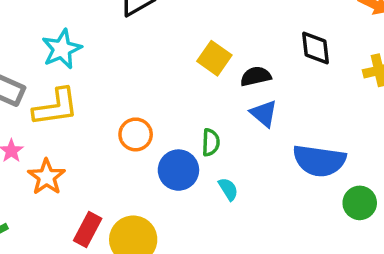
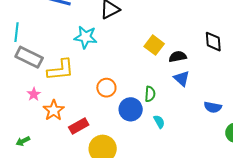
cyan star: (62, 49) -> (86, 37), moved, turned 30
blue semicircle: (319, 161) -> (213, 107), size x0.6
red rectangle: (88, 230) -> (79, 126), moved, turned 30

